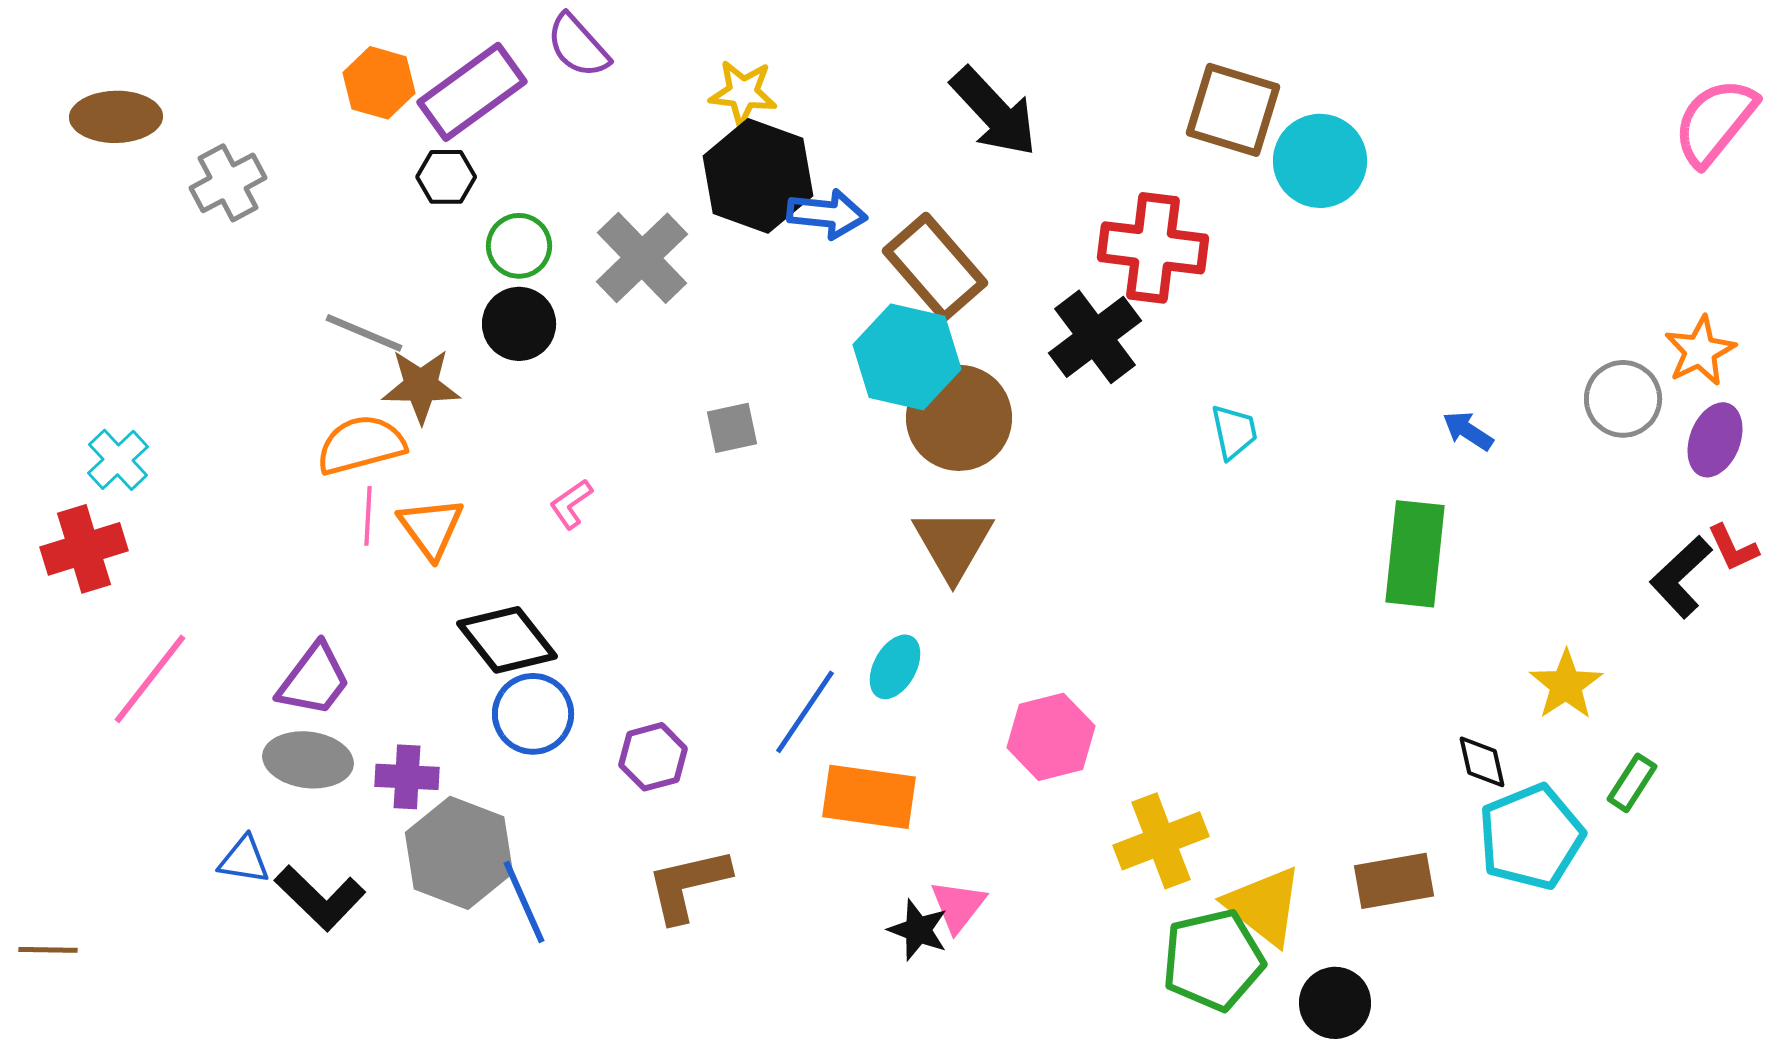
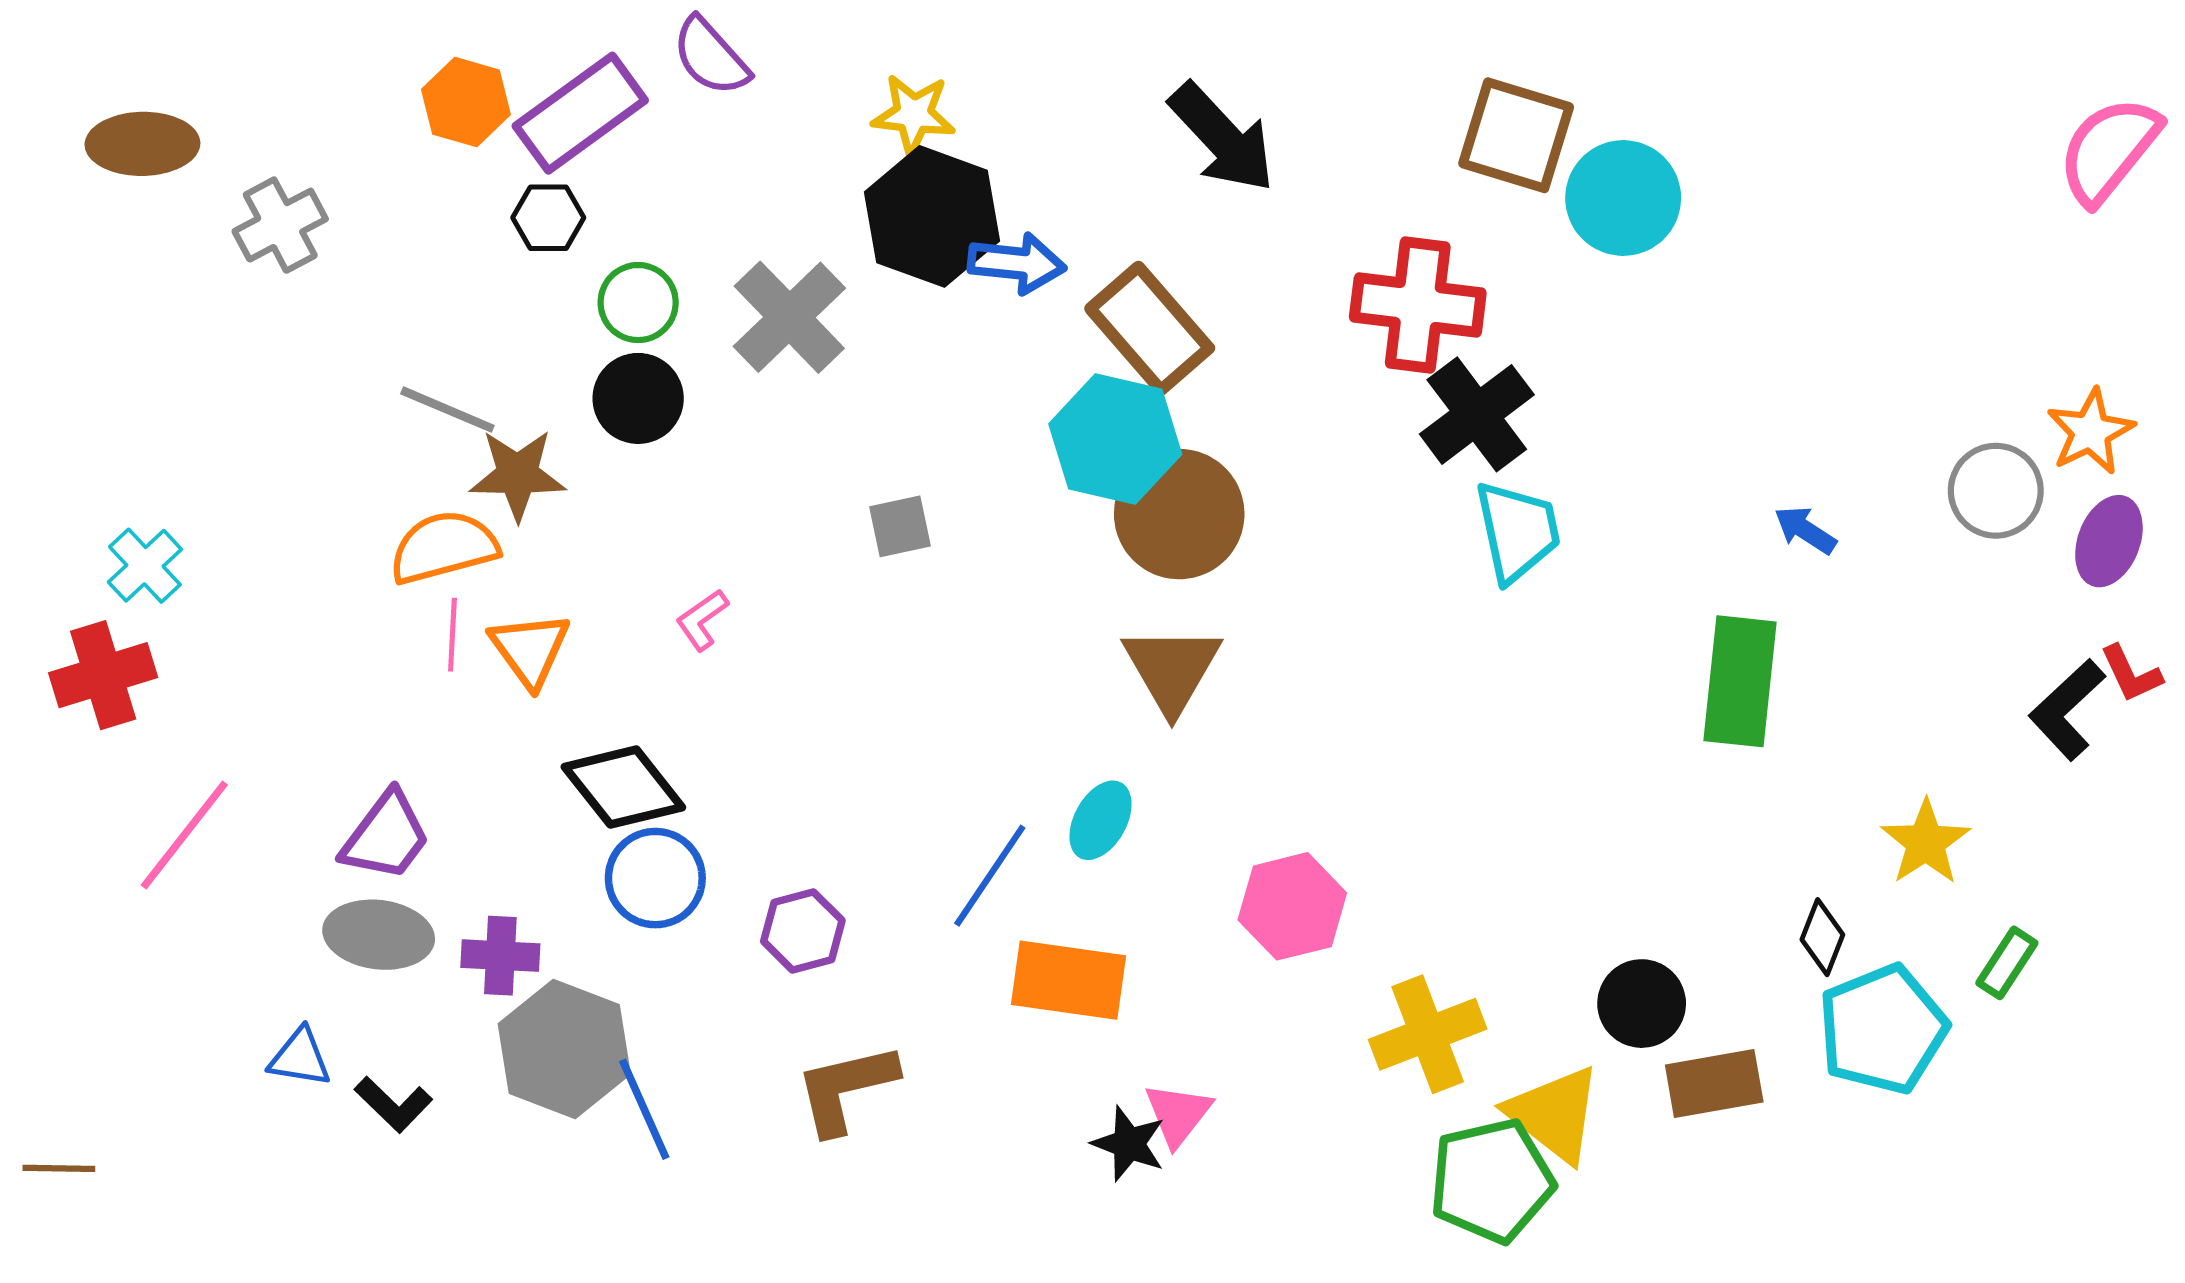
black cross: (1095, 337) -> (1477, 414), moved
cyan trapezoid: (1234, 432) -> (1517, 531), size x1.5
black diamond: (1482, 762) -> (1822, 937), turned 34
black L-shape: (320, 898) -> (393, 1104), size x0.7
black circle: (1335, 1003) -> (1642, 1004), moved

